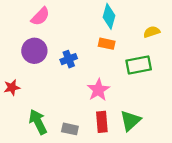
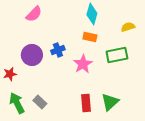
purple circle: (34, 51) -> (32, 55), moved
pink star: (98, 90) -> (83, 64), moved
green arrow: (38, 122) -> (17, 103), moved
gray rectangle: (70, 129) -> (40, 102), moved, turned 32

